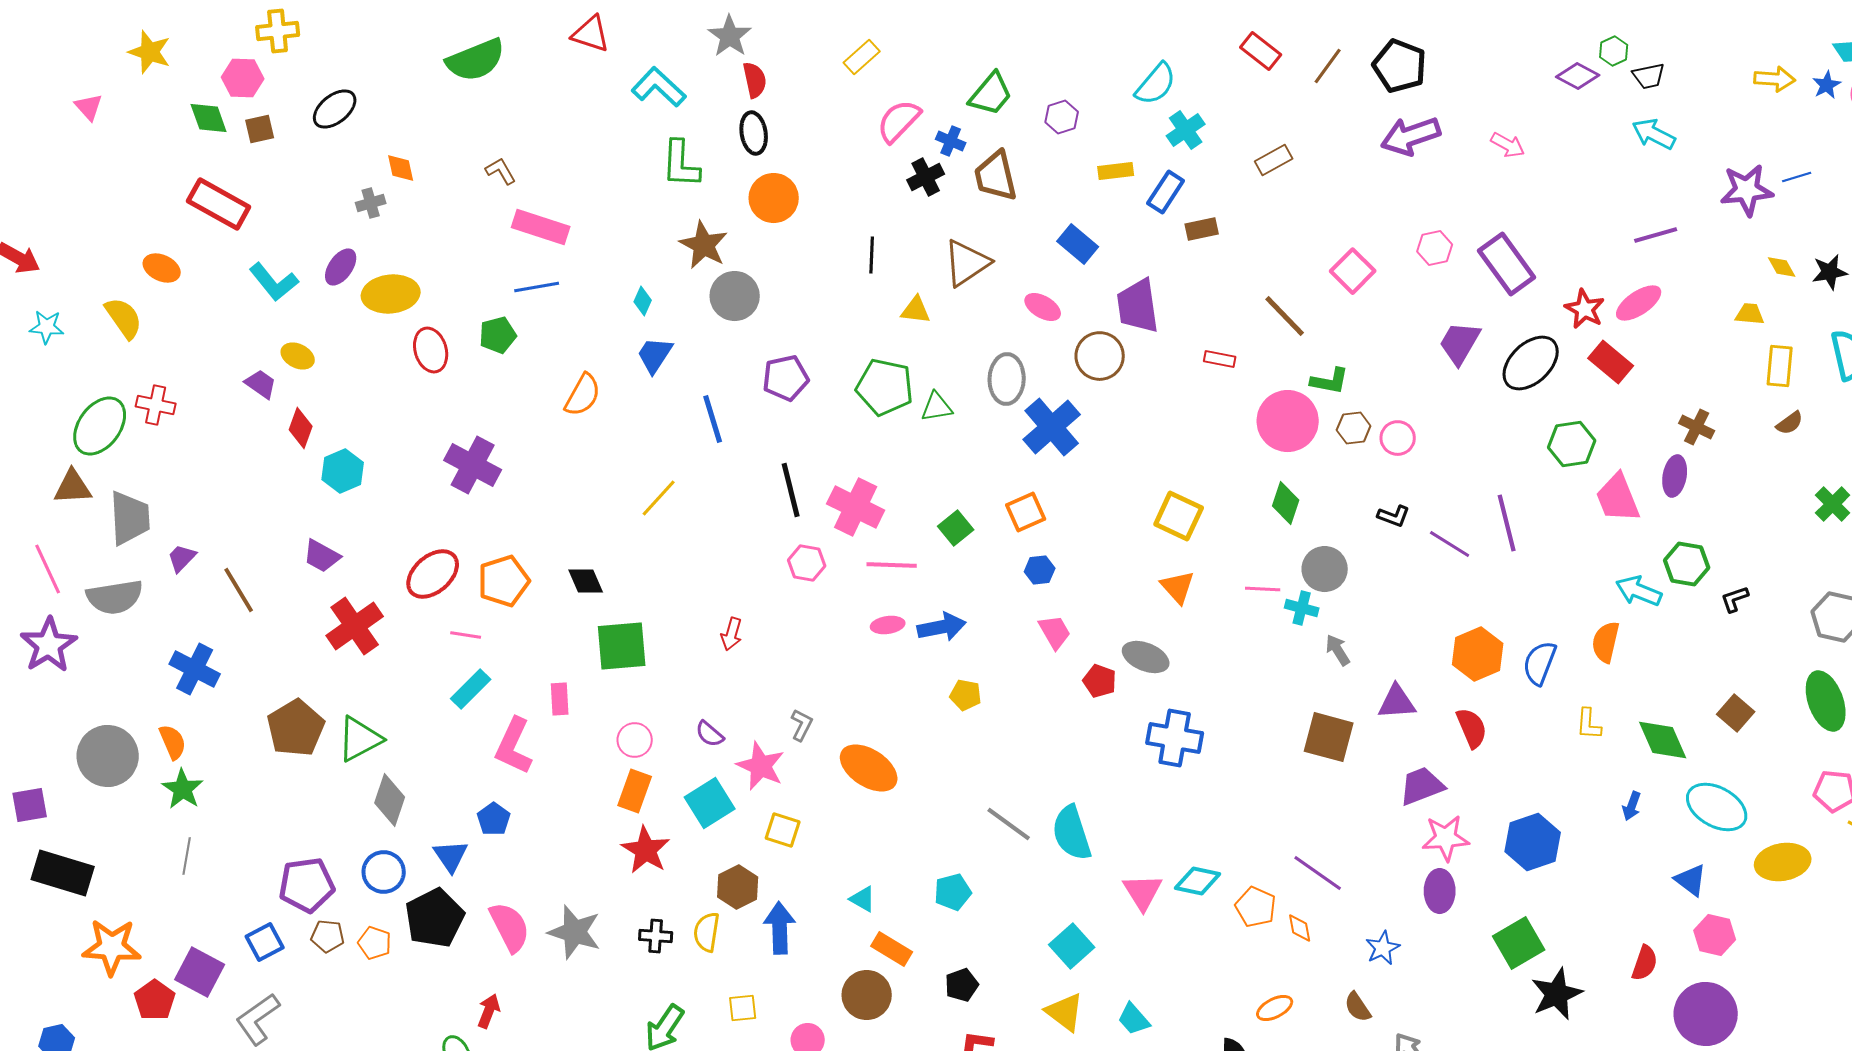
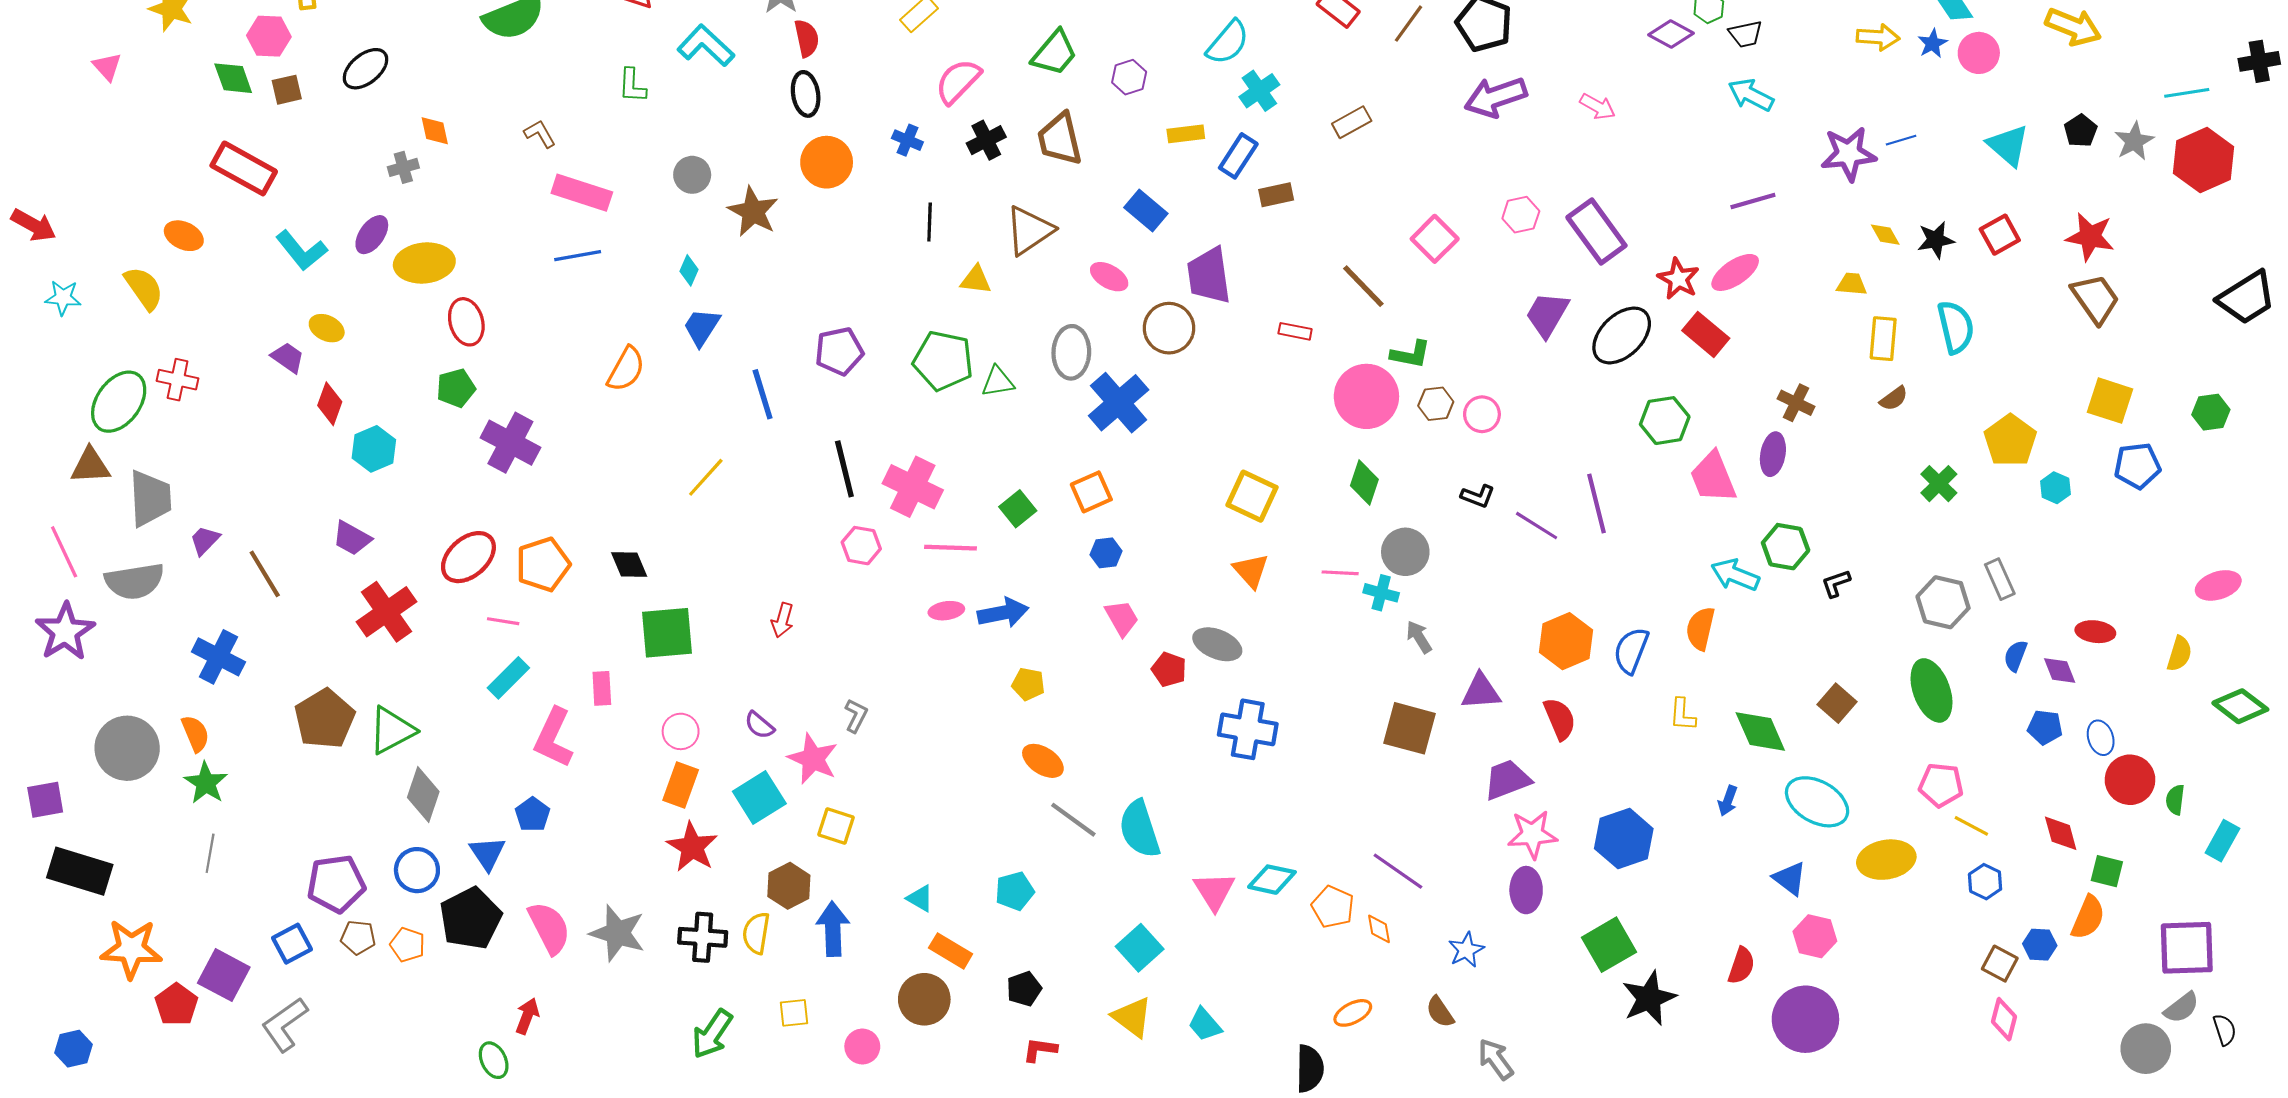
blue cross: (951, 141) -> (907, 140), moved
green L-shape: (681, 164) -> (632, 86), moved, size x0.7
gray circle: (735, 296) -> (692, 175), moved, size x0.7
green pentagon: (498, 335) -> (456, 388), moved
orange ellipse: (869, 768) -> (1043, 761), moved, size x0.7
black cross: (656, 936) -> (703, 937), size x1.4

